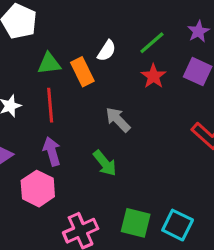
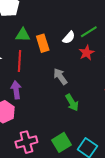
white semicircle: (107, 51) -> (69, 38), moved
green arrow: (105, 163) -> (72, 103), moved
green square: (136, 223) -> (61, 142), turned 36

